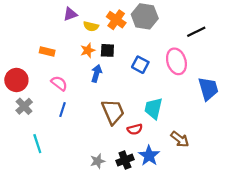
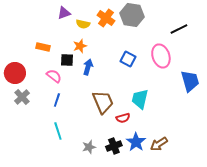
black square: (107, 50) -> (67, 60), moved
brown arrow: (180, 139) -> (159, 144), moved, turned 108
cyan line: (37, 144) -> (58, 131), moved

